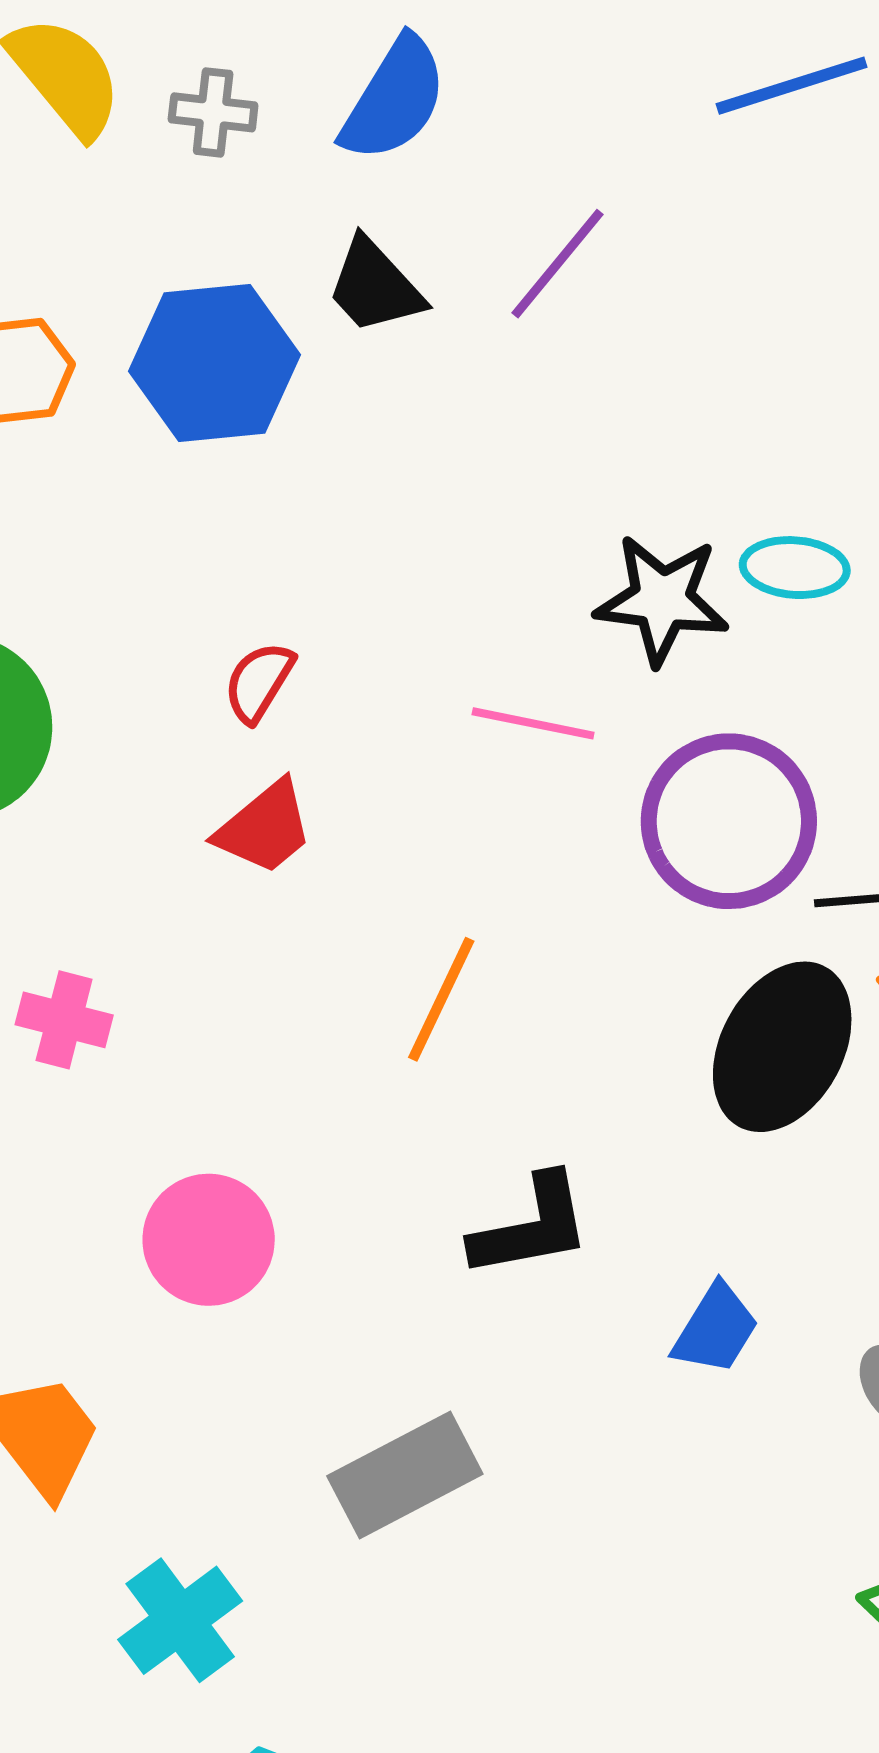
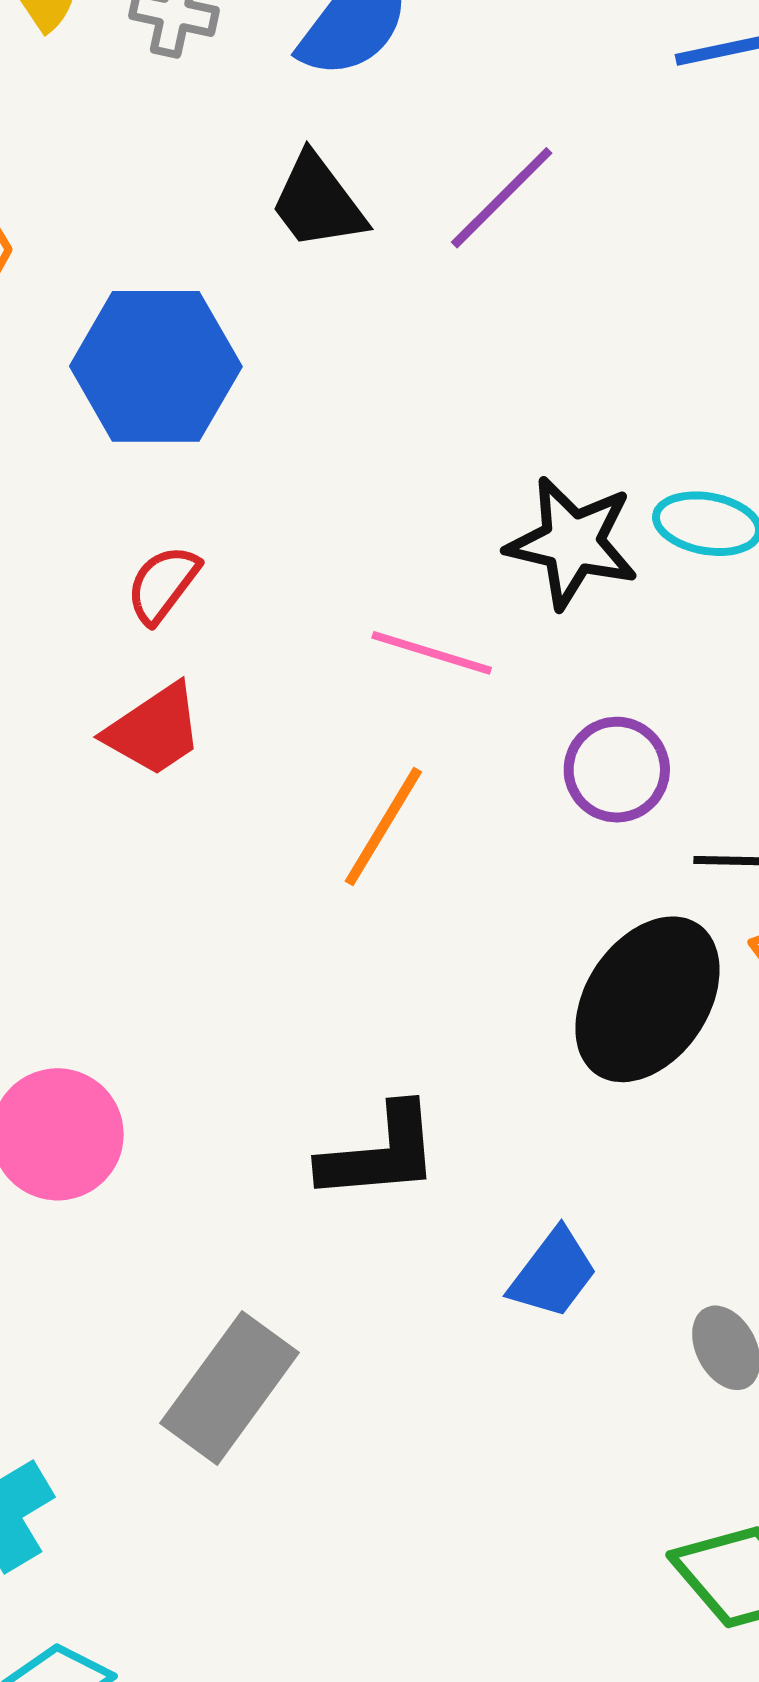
blue hexagon: (215, 363) -> (156, 366), moved
purple circle: (729, 821) -> (617, 770), size x0.6
orange line: (441, 999) -> (383, 826), moved
gray rectangle: (405, 1475) -> (230, 1388), turned -32

